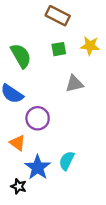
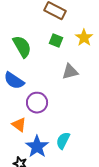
yellow star: (90, 46) -> (84, 38), turned 30
green square: (59, 49) -> (56, 41), turned 32

